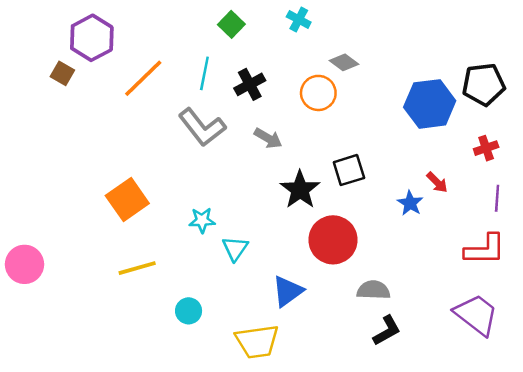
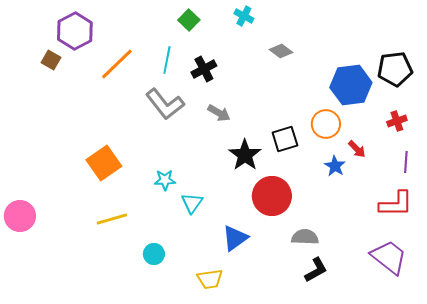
orange circle: (318, 93) -> (326, 124), moved
yellow trapezoid: (257, 341) -> (210, 279), size x0.7

